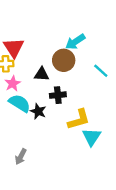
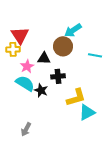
cyan line: (101, 71) -> (95, 55), turned -32
pink star: (13, 84) -> (27, 66), moved
cyan triangle: (91, 137) -> (87, 112), turned 30

